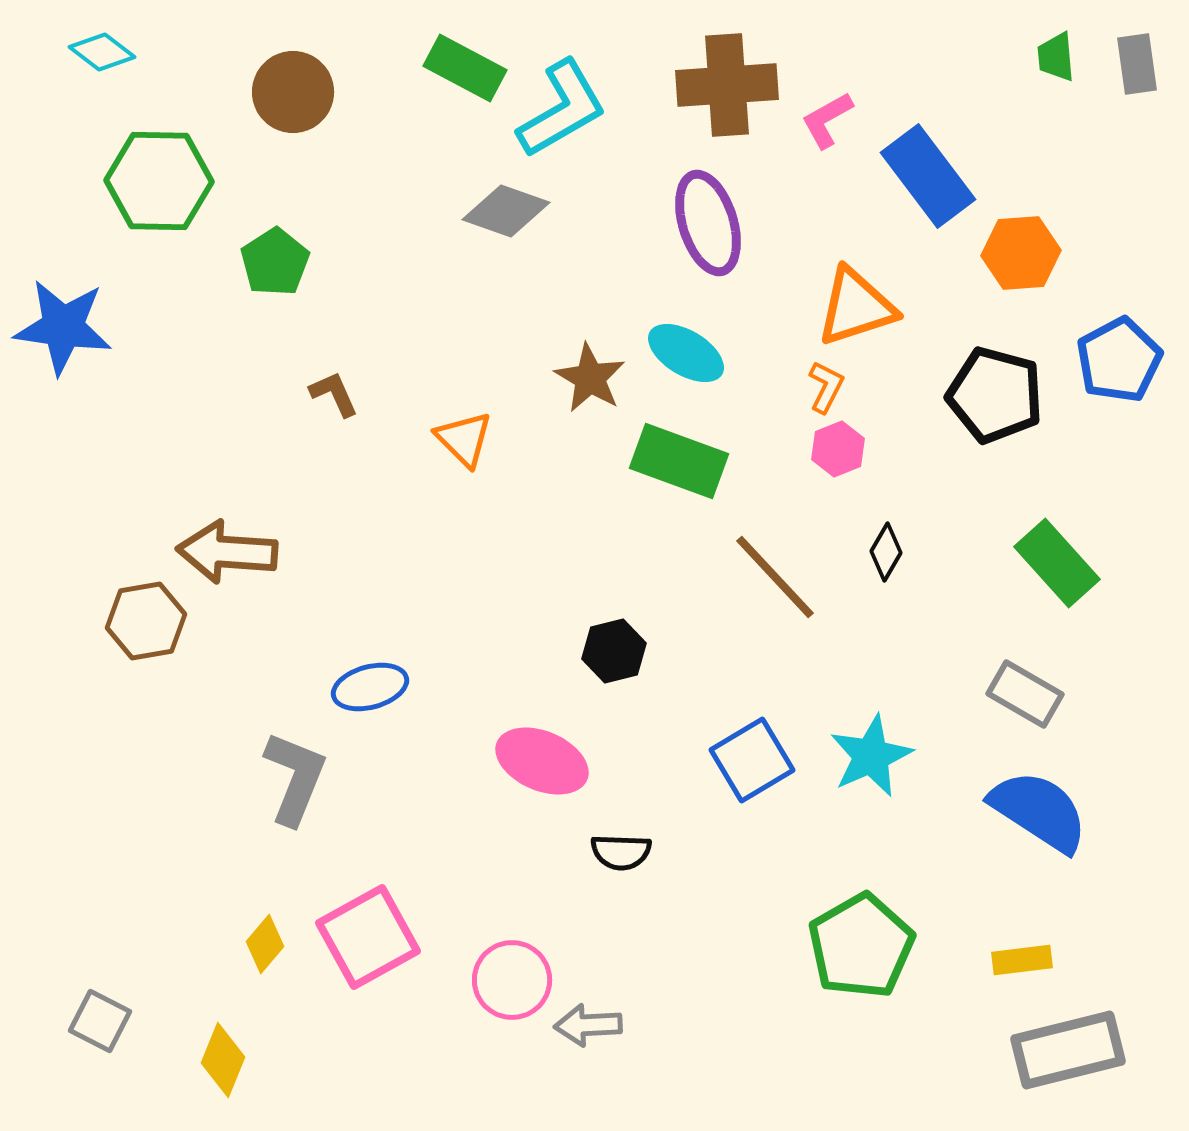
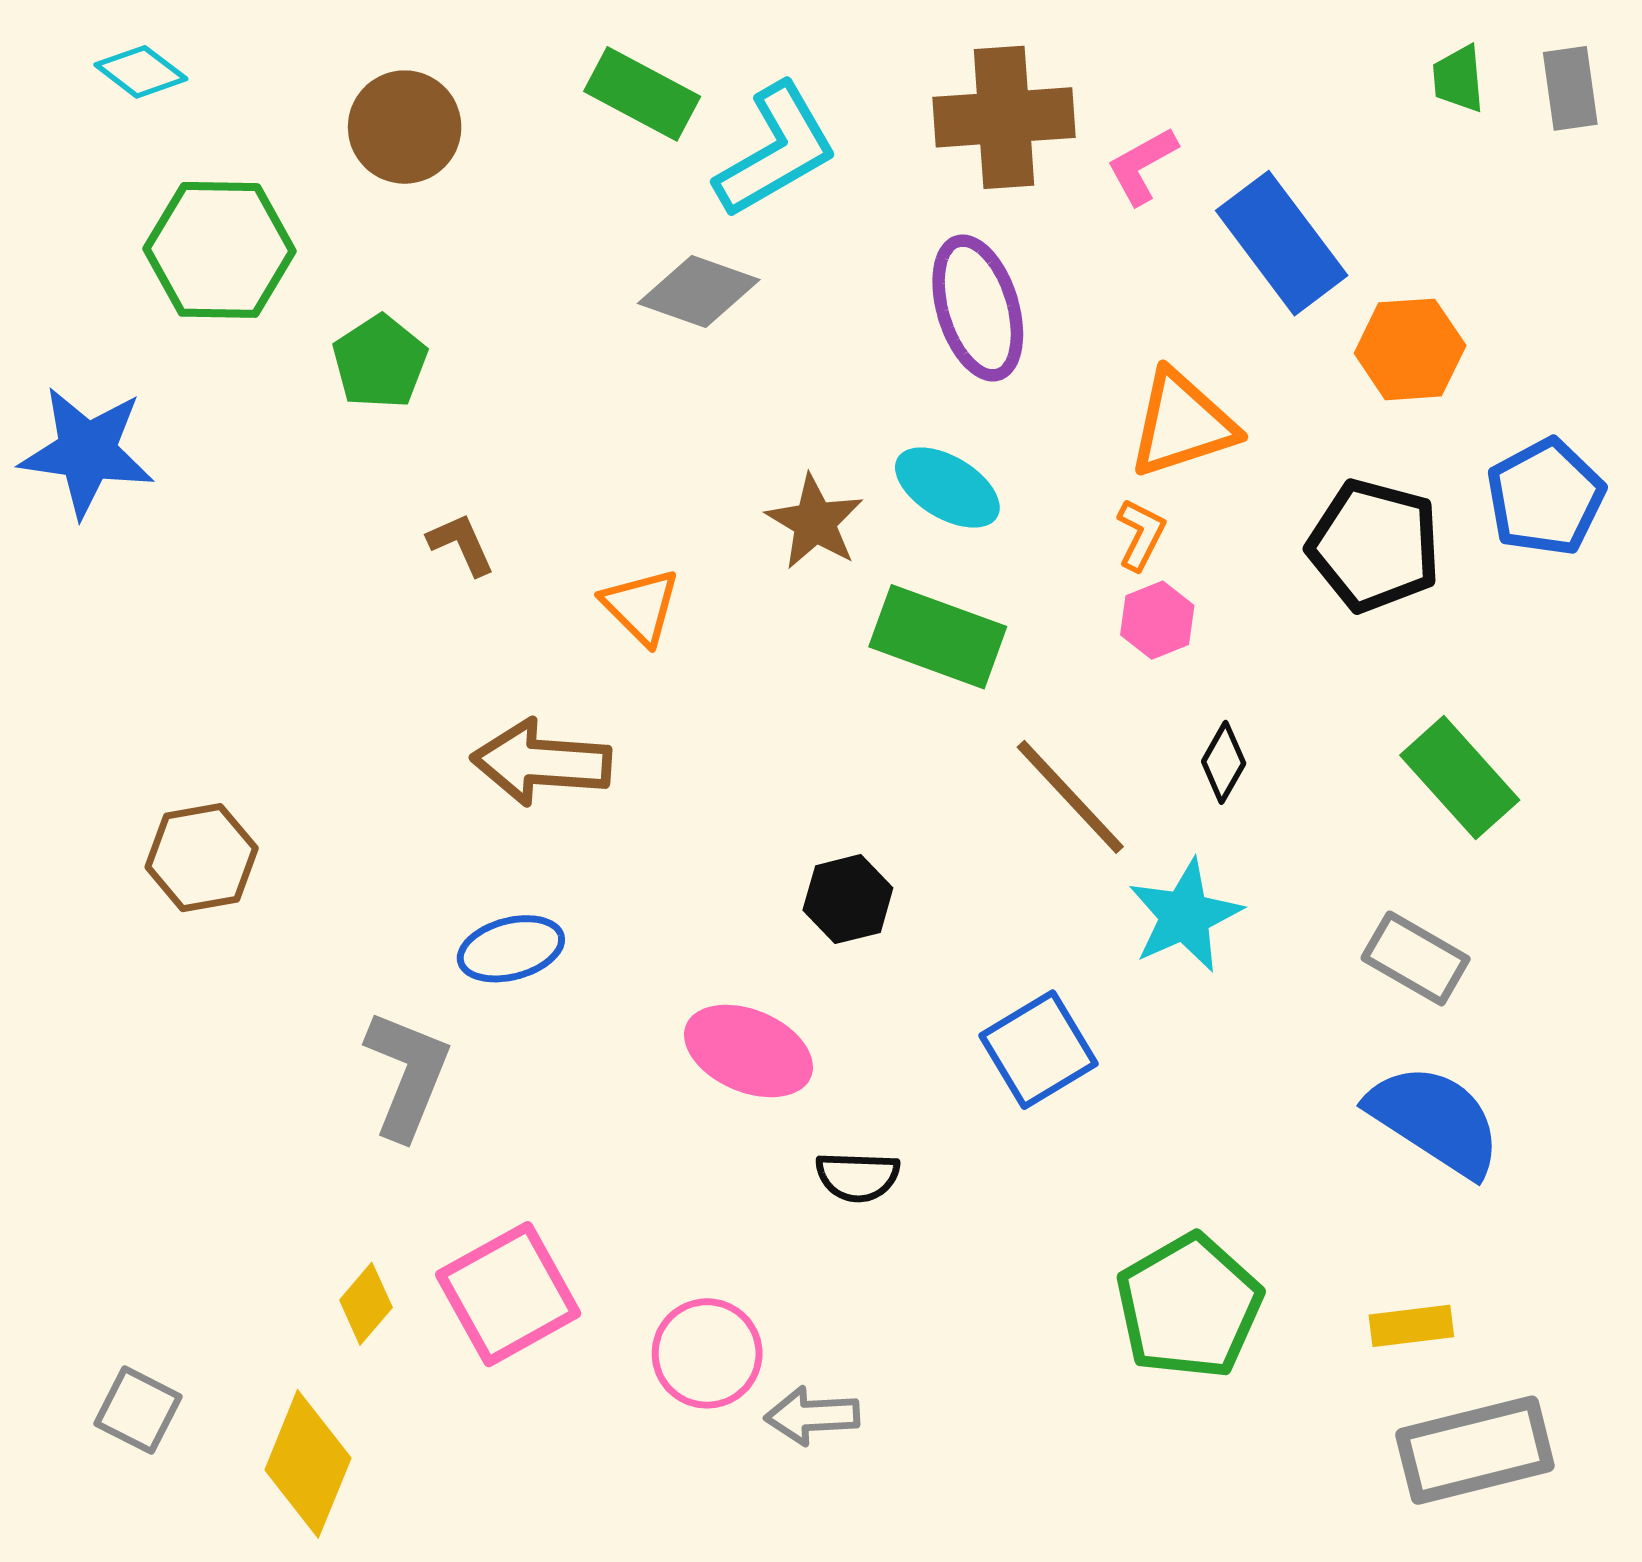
brown arrow: (227, 552) -> (541, 762), moved
cyan star: (871, 756) -> (1185, 916), moved
yellow diamond: (223, 1060) -> (308, 1464), size x1.4

